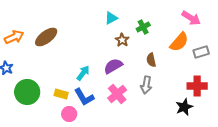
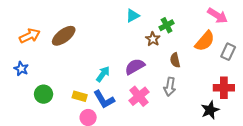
brown star: (122, 40) -> (153, 39), moved
gray rectangle: (201, 52) -> (228, 52), turned -49
green circle: (27, 92) -> (44, 94), size x0.7

